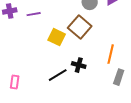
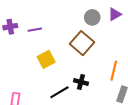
yellow square: (57, 37) -> (46, 59), moved, turned 36

